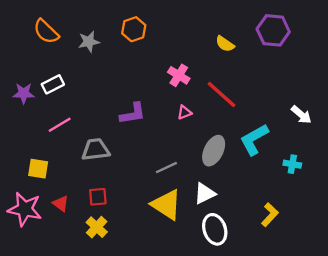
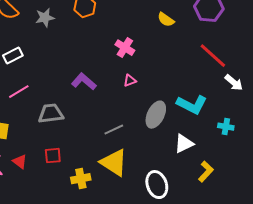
red line: (221, 94) -> (213, 56), moved
purple L-shape: (133, 114) -> (84, 82), turned -130
cyan L-shape: (254, 139) -> (192, 105), turned -124
white triangle: (205, 193) -> (184, 144), moved
yellow cross: (97, 227) -> (81, 179), moved, turned 36

